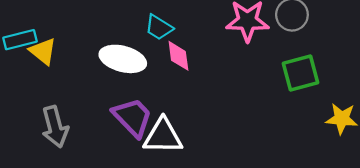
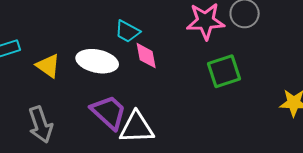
yellow triangle: (43, 51) -> (48, 66), moved
green square: (301, 73) -> (224, 71), moved

